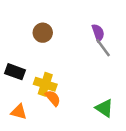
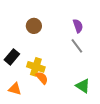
gray line: (103, 48) -> (77, 46), moved
black rectangle: (15, 72) -> (12, 57), turned -70

